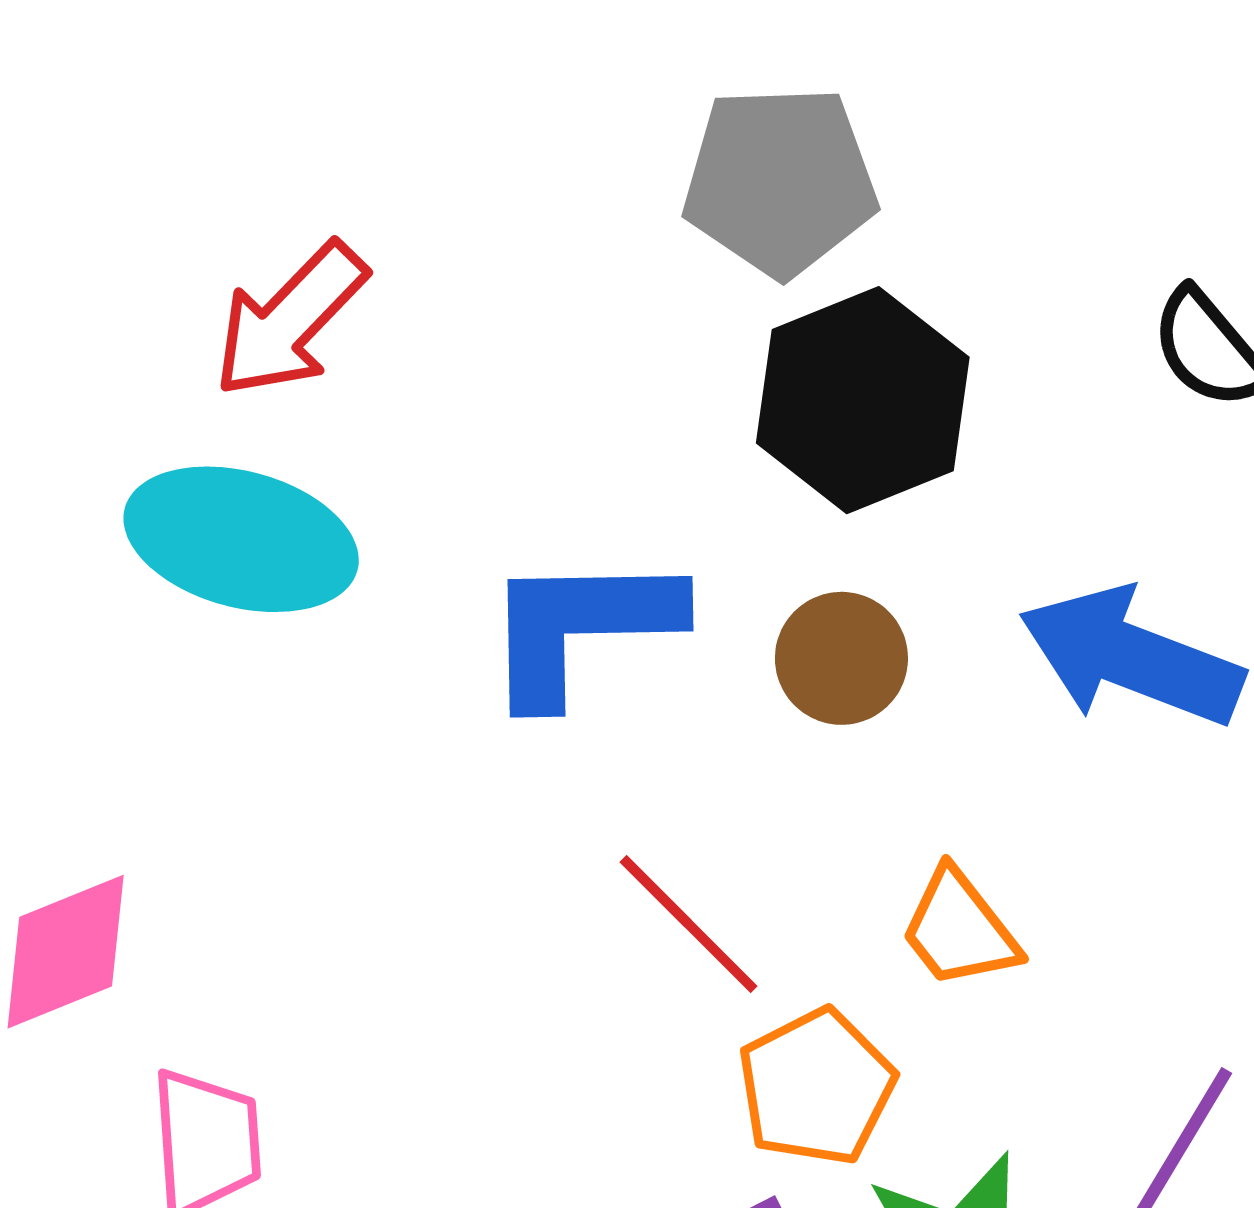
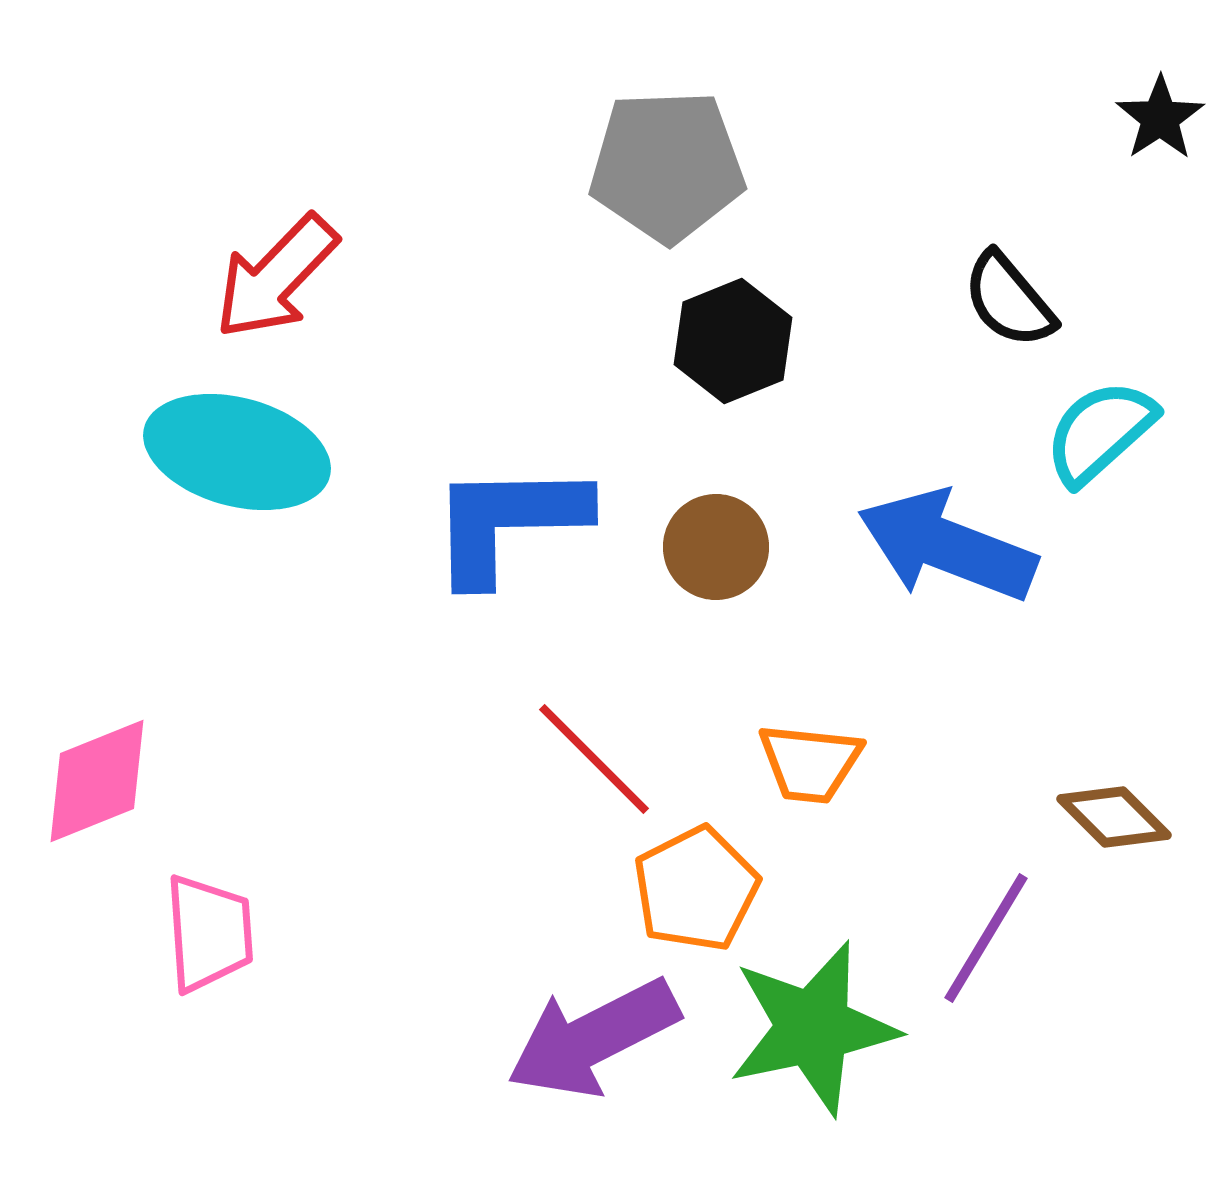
black hexagon: (863, 400) -> (733, 341), size x0.7
orange trapezoid: (959, 929) -> (810, 763), turned -46

